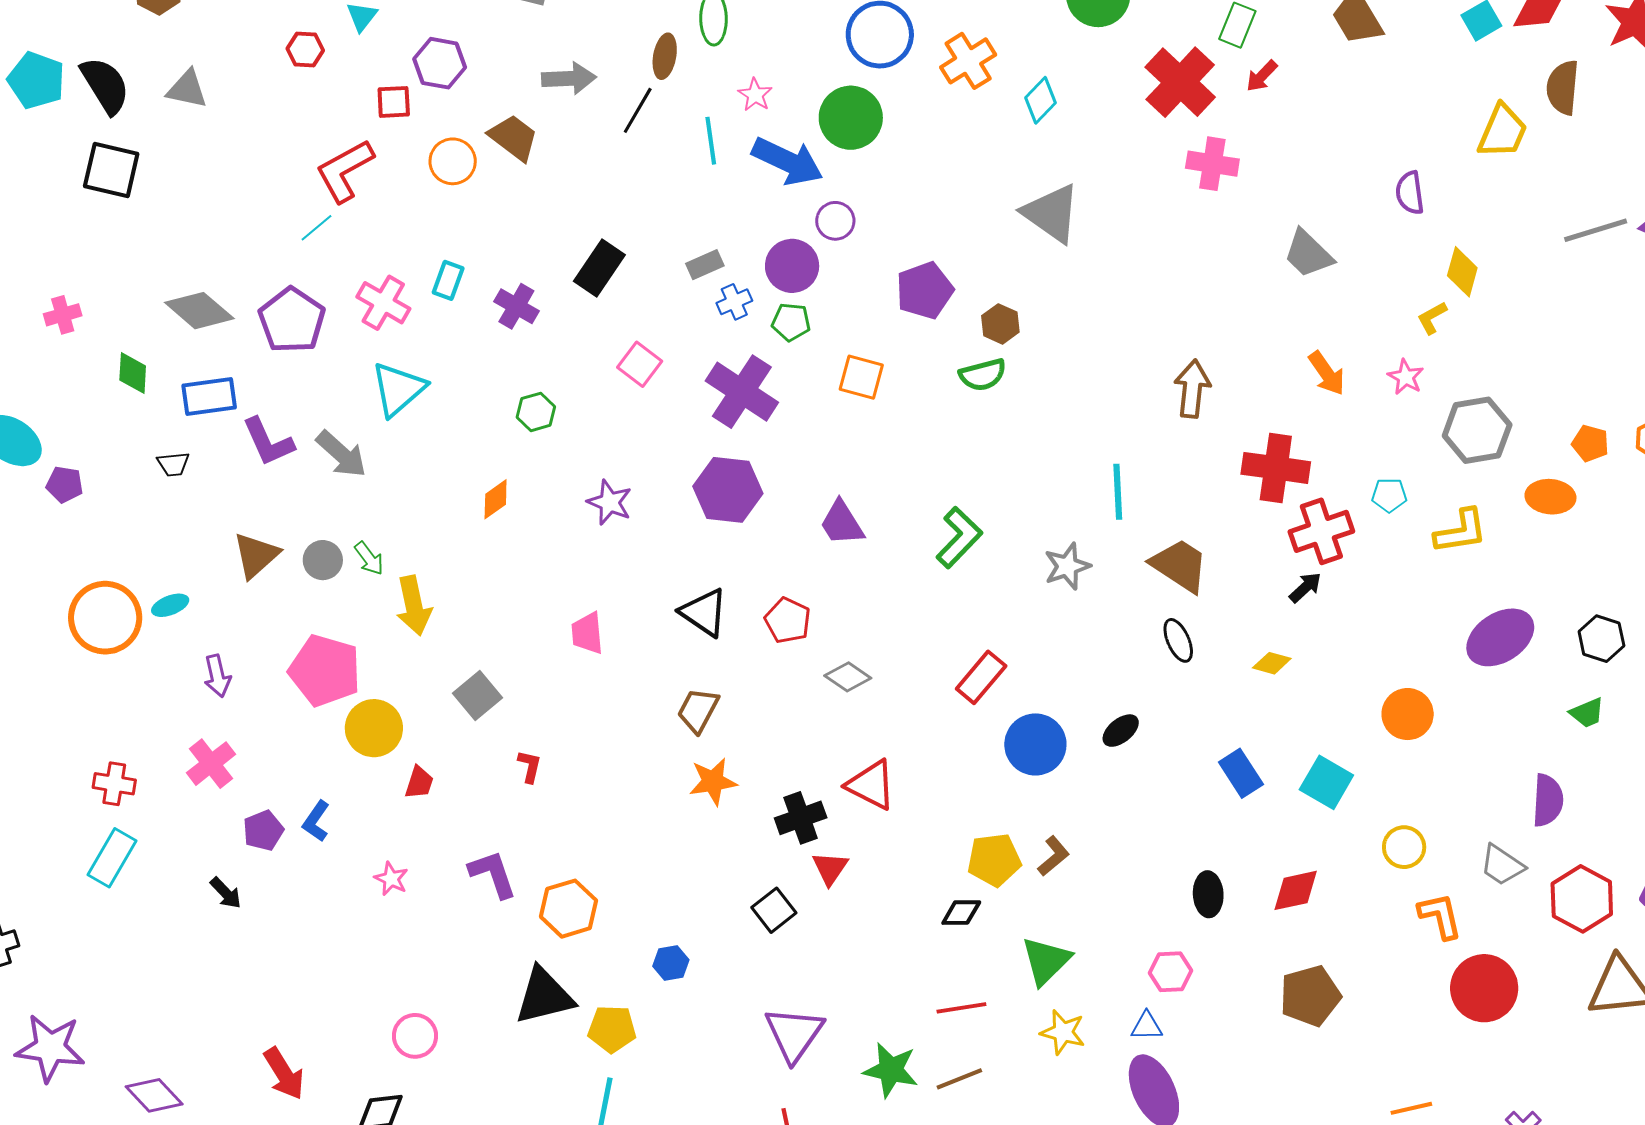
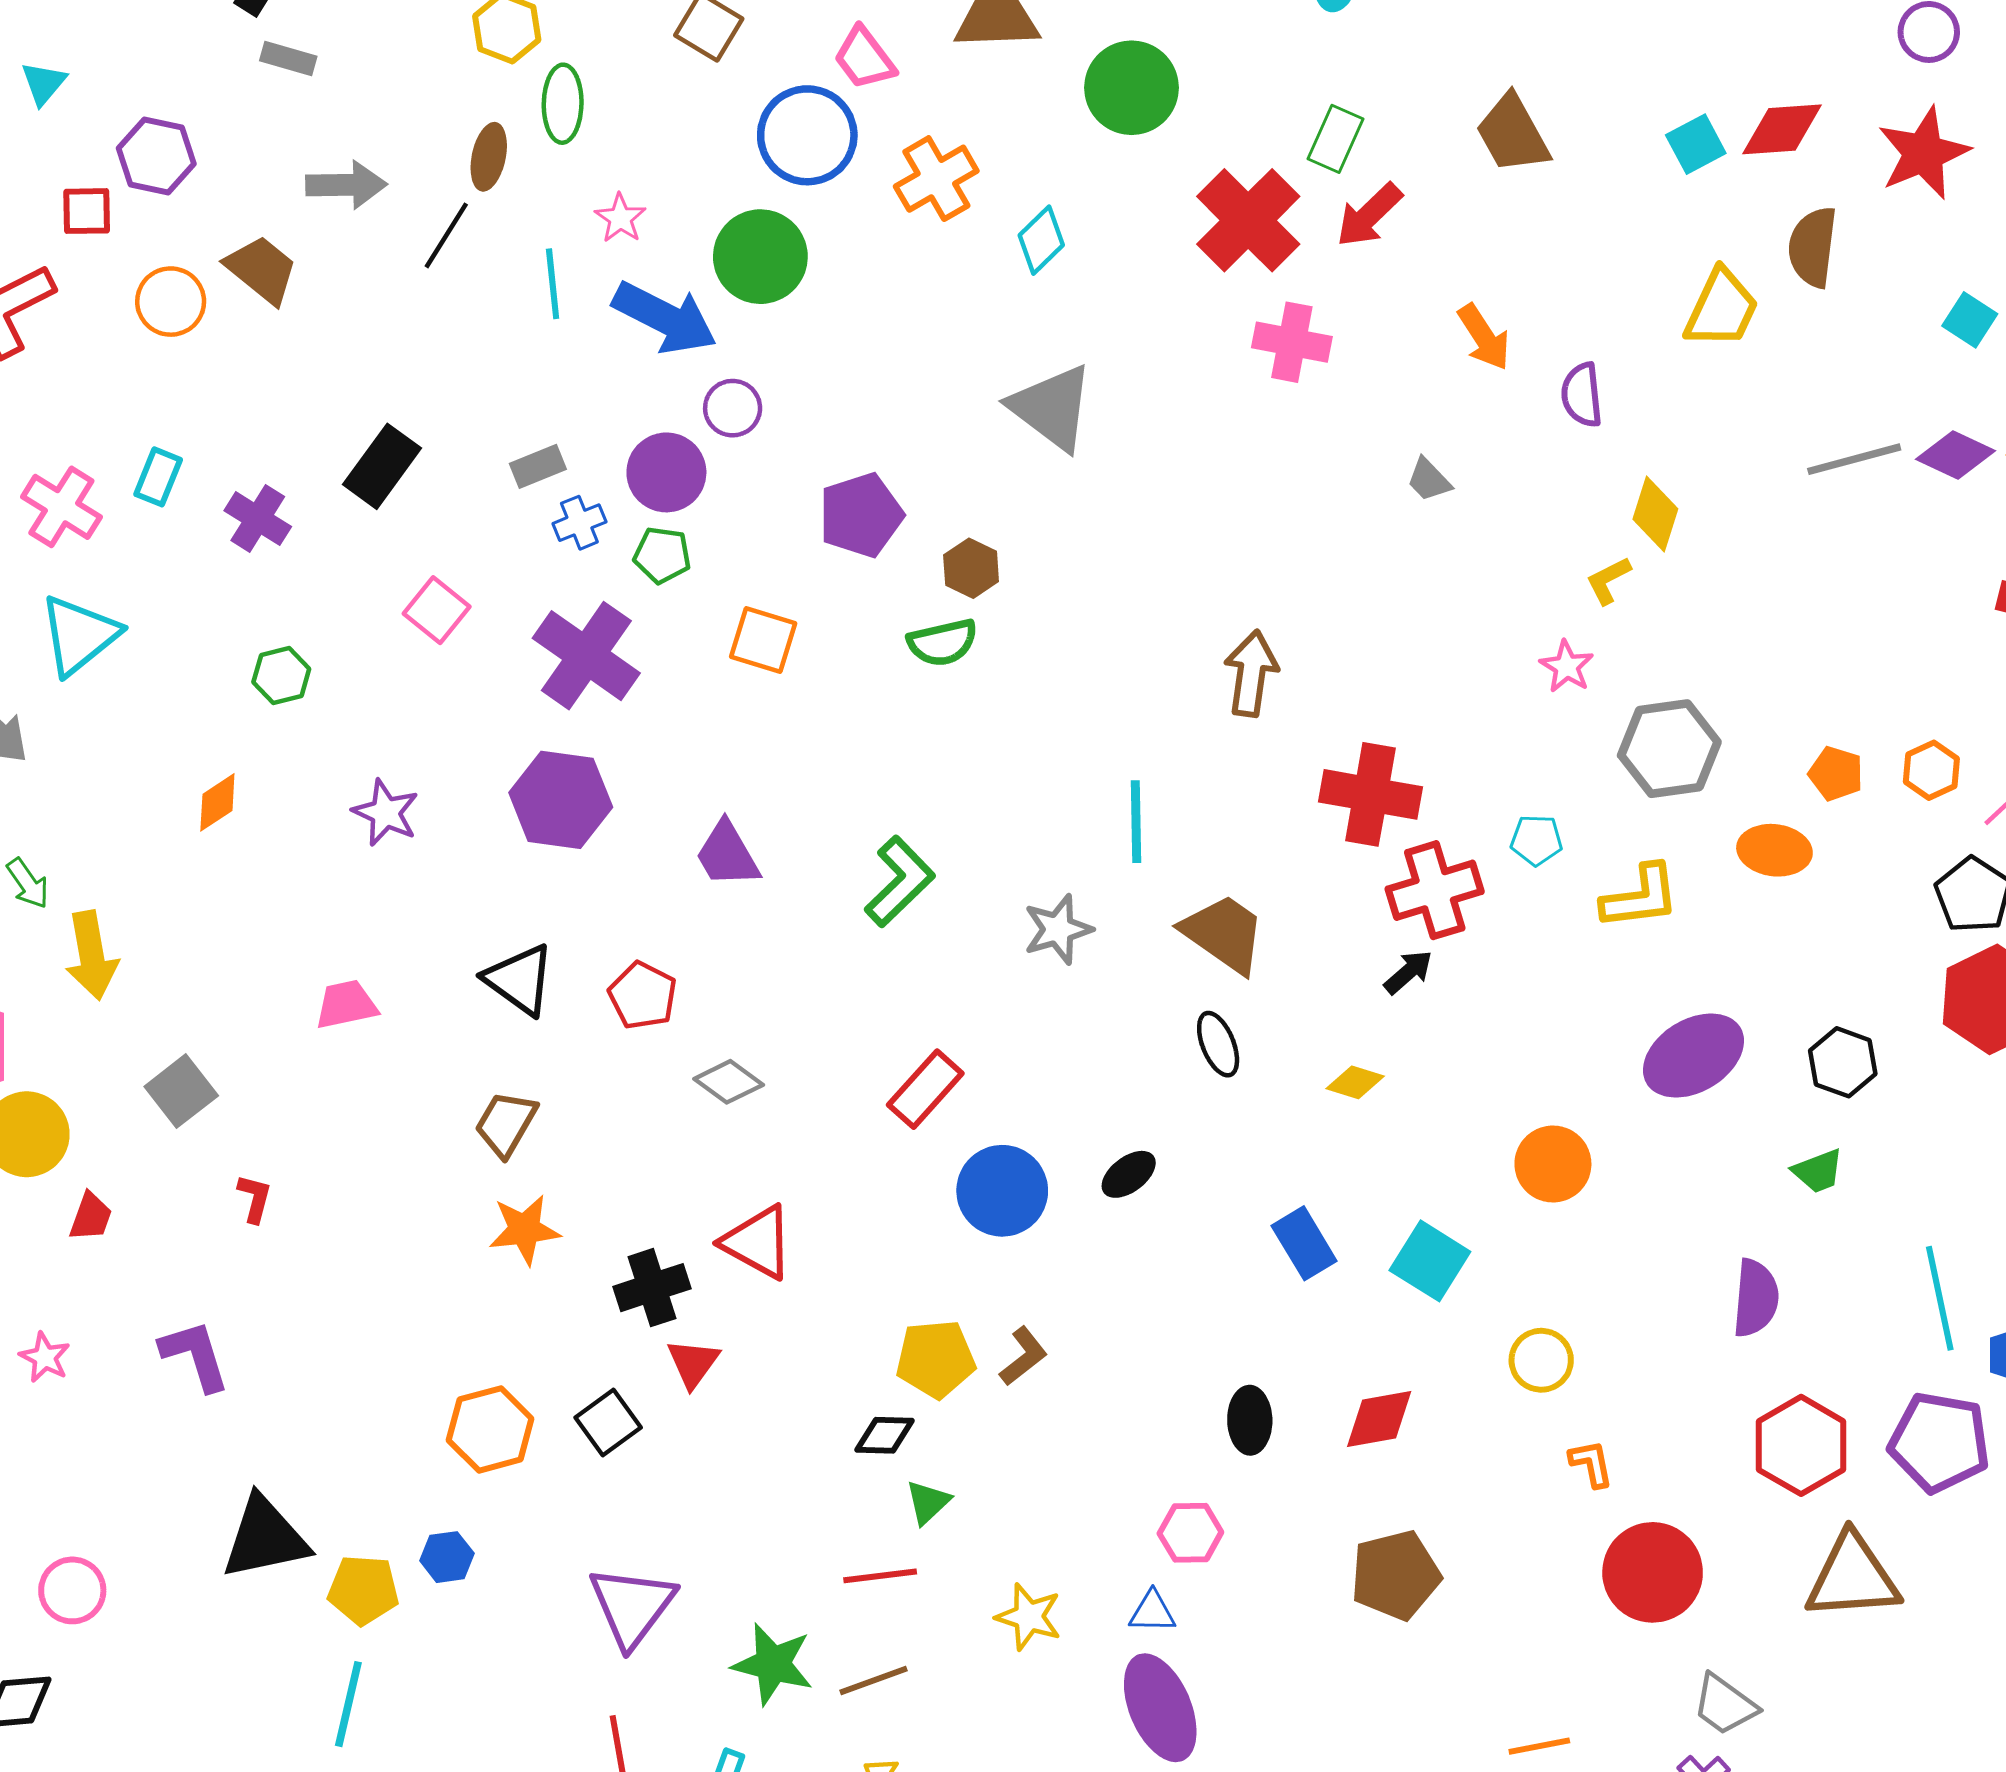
red arrow: (1262, 76) -> (1369, 215), size x1.4
gray trapezoid: (1308, 254) -> (1429, 480), size x0.6
orange arrow: (1327, 373) -> (1484, 337), moved
pink trapezoid: (587, 633) -> (346, 1005), turned 81
gray trapezoid: (1502, 865) -> (1725, 1705), moved
orange hexagon: (569, 909) -> (490, 1429), moved
orange L-shape: (1440, 916) -> (1591, 1464), size x0.7
green triangle: (1046, 961) -> (928, 1502), moved, size x0.6
blue hexagon: (671, 963) -> (447, 1557), moved

